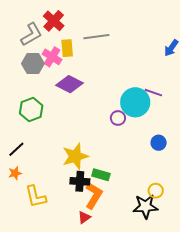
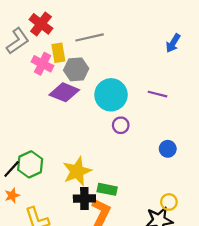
gray hexagon: (33, 64) -> (76, 69), moved
cyan circle: (135, 102) -> (111, 95), moved
green hexagon: (31, 109) -> (30, 164), moved

